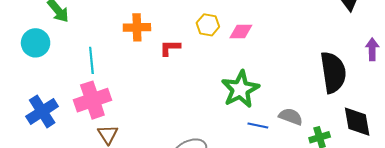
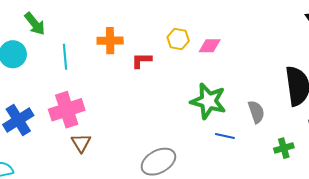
cyan line: (91, 60) -> (65, 57), moved
green star: (240, 89) -> (208, 101), turned -30
gray semicircle: (291, 117) -> (256, 112), moved, turned 50

